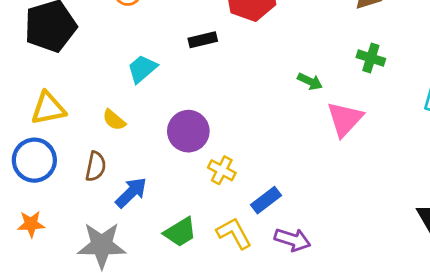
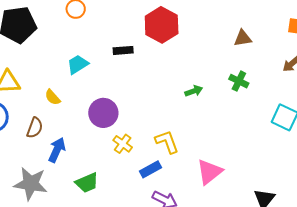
green arrow: (310, 81) -> (194, 91), turned -54
pink triangle: (345, 119) -> (209, 172), moved
blue arrow: (131, 193) -> (57, 150), turned -30
yellow L-shape: (234, 233) -> (167, 142), moved

